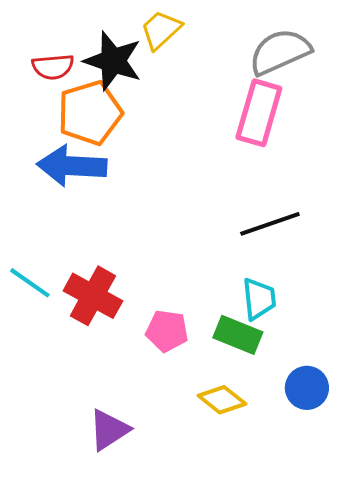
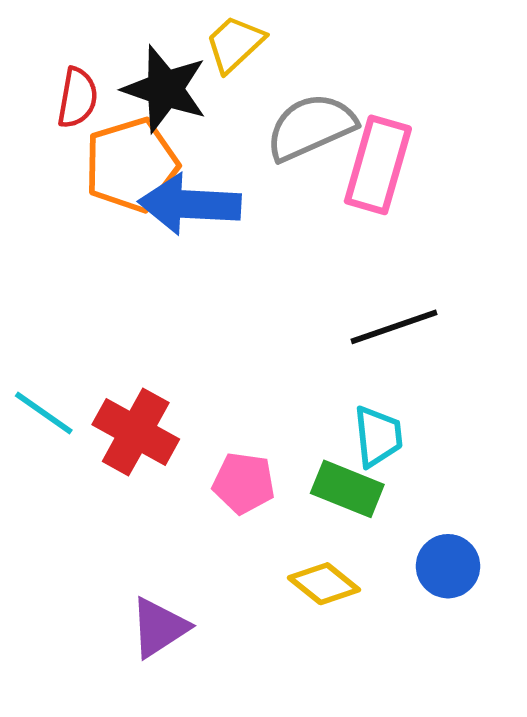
gray semicircle: (280, 52) -> (311, 127), moved
red semicircle: (53, 67) -> (77, 98), turned -75
blue arrow: (72, 166) -> (190, 204), moved

